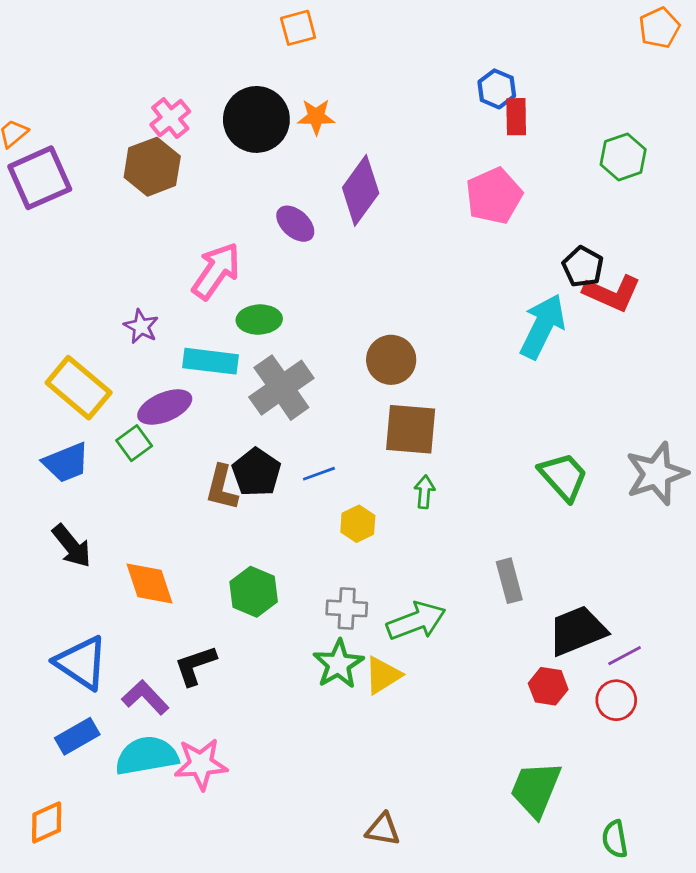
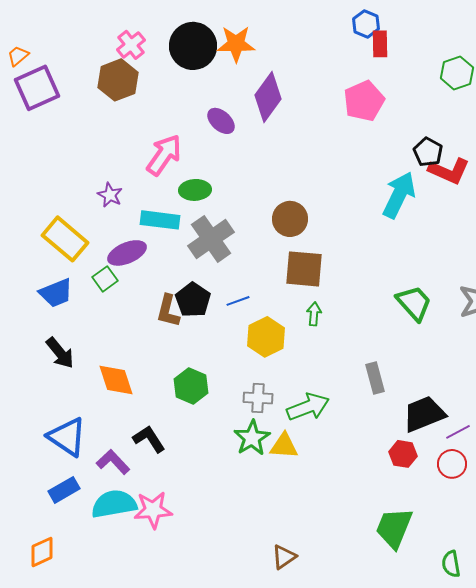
orange star: (316, 117) -> (236, 44), size x1.4
yellow hexagon: (358, 524) -> (266, 337), size x1.5
black L-shape: (195, 665) -> (149, 439), turned 76
yellow triangle: (383, 675) -> (284, 446), turned 36
brown triangle: (383, 829) -> (284, 557), turned -44

